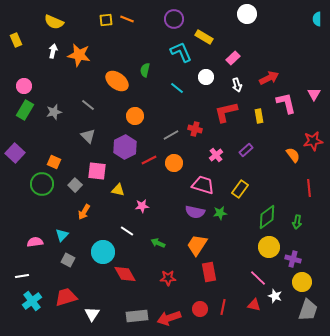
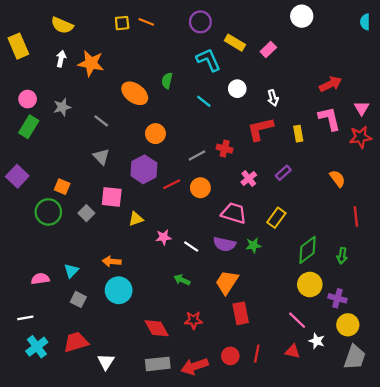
white circle: (247, 14) -> (302, 16), moved
yellow rectangle: (16, 40) -> (18, 46), size x1.5
pink rectangle: (233, 58) -> (268, 50), moved
red arrow: (269, 78) -> (331, 84), moved
gray star: (54, 112) -> (62, 107), moved
red star: (313, 141) -> (360, 137), moved
yellow triangle: (118, 190) -> (136, 219), turned -32
orange arrow: (84, 212) -> (112, 261), moved, turned 63
white line: (127, 231) -> (191, 246), moved
red diamond: (125, 274) -> (157, 328), moved

